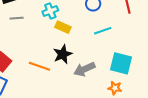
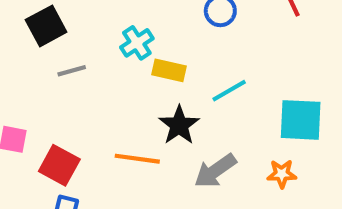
cyan line: (103, 31) -> (229, 91), moved
gray arrow: (84, 69) -> (215, 171), moved
orange star: (115, 88) -> (282, 174), moved

